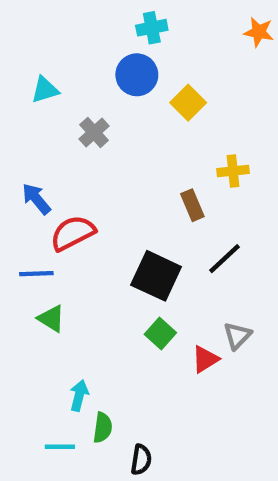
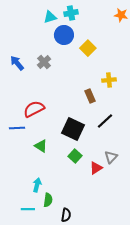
cyan triangle: (45, 90) -> (50, 17), moved
blue arrow: (36, 199) -> (17, 63), moved
green triangle: (51, 319) -> (41, 146), moved

